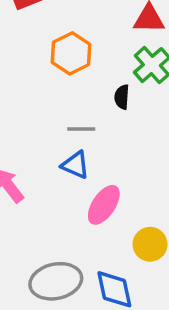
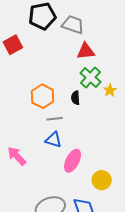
orange hexagon: (71, 53) -> (43, 96), moved

